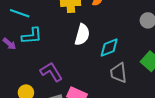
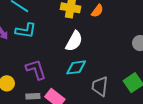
cyan diamond: (109, 48) -> (76, 67), moved

